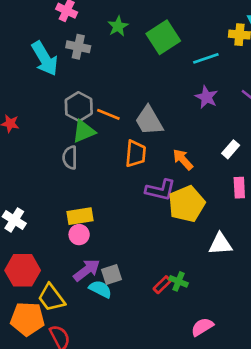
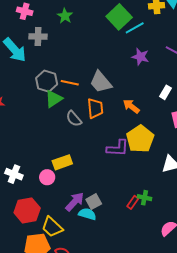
green square: (163, 37) -> (119, 17), moved
gray semicircle: (70, 158) -> (74, 119), moved, turned -30
purple L-shape: (160, 190) -> (118, 148), moved
pink circle: (79, 235) -> (47, 177), moved

